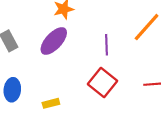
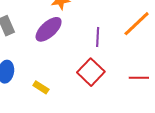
yellow rectangle: (51, 103) -> (41, 87), turned 42

